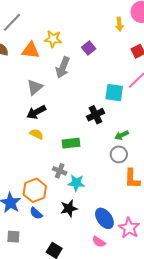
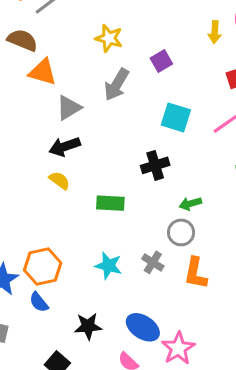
orange triangle: (31, 50) -> (43, 72), moved
cyan square: (114, 93) -> (176, 117), moved
gray cross: (60, 171) -> (153, 262), moved
black star: (69, 208) -> (88, 326), moved
blue ellipse: (104, 218) -> (143, 327), turned -30

